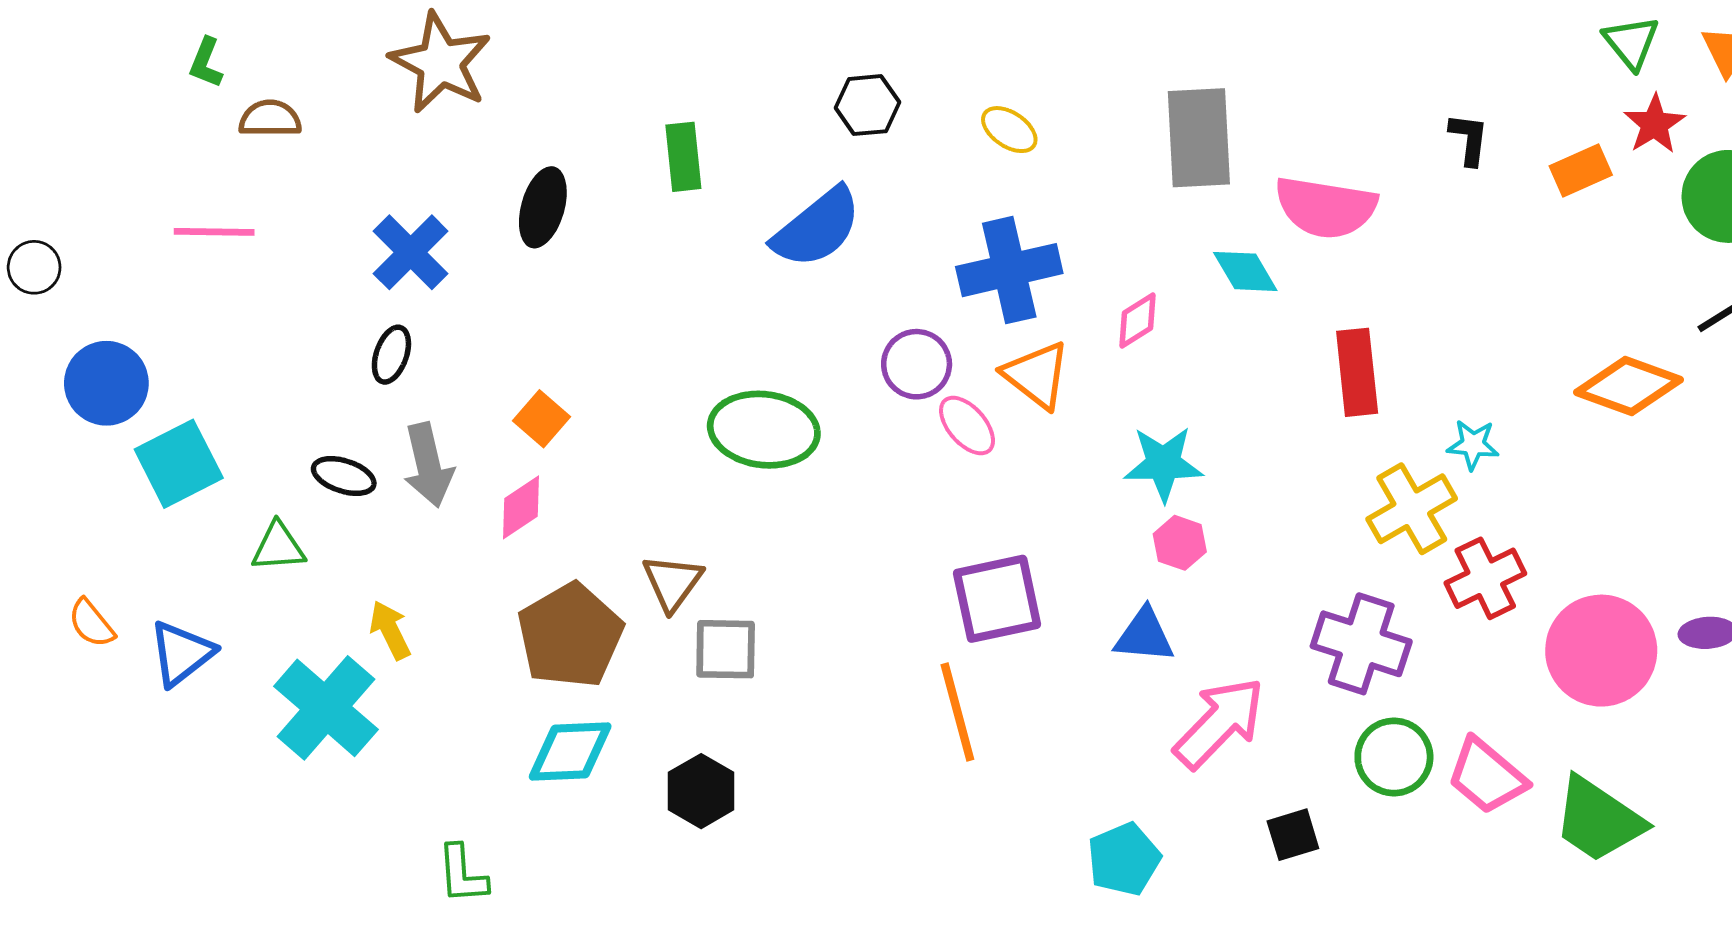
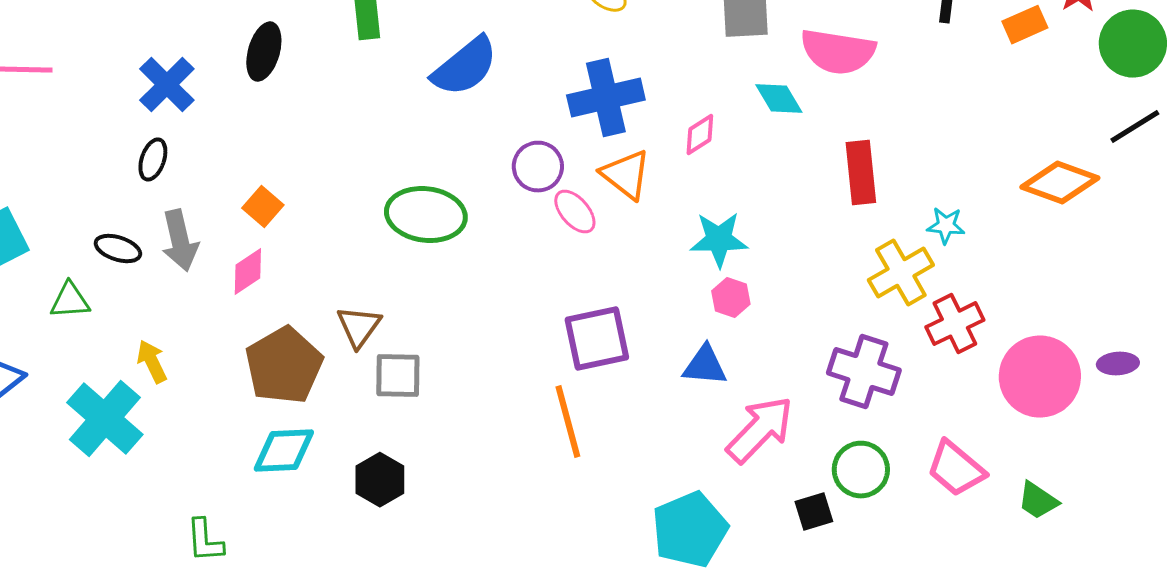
green circle: (1394, 757) -> (861, 470), moved
green trapezoid: (1598, 820) -> (1038, 501), size x0.6
cyan pentagon: (1124, 859) -> (690, 530), size x1.4

